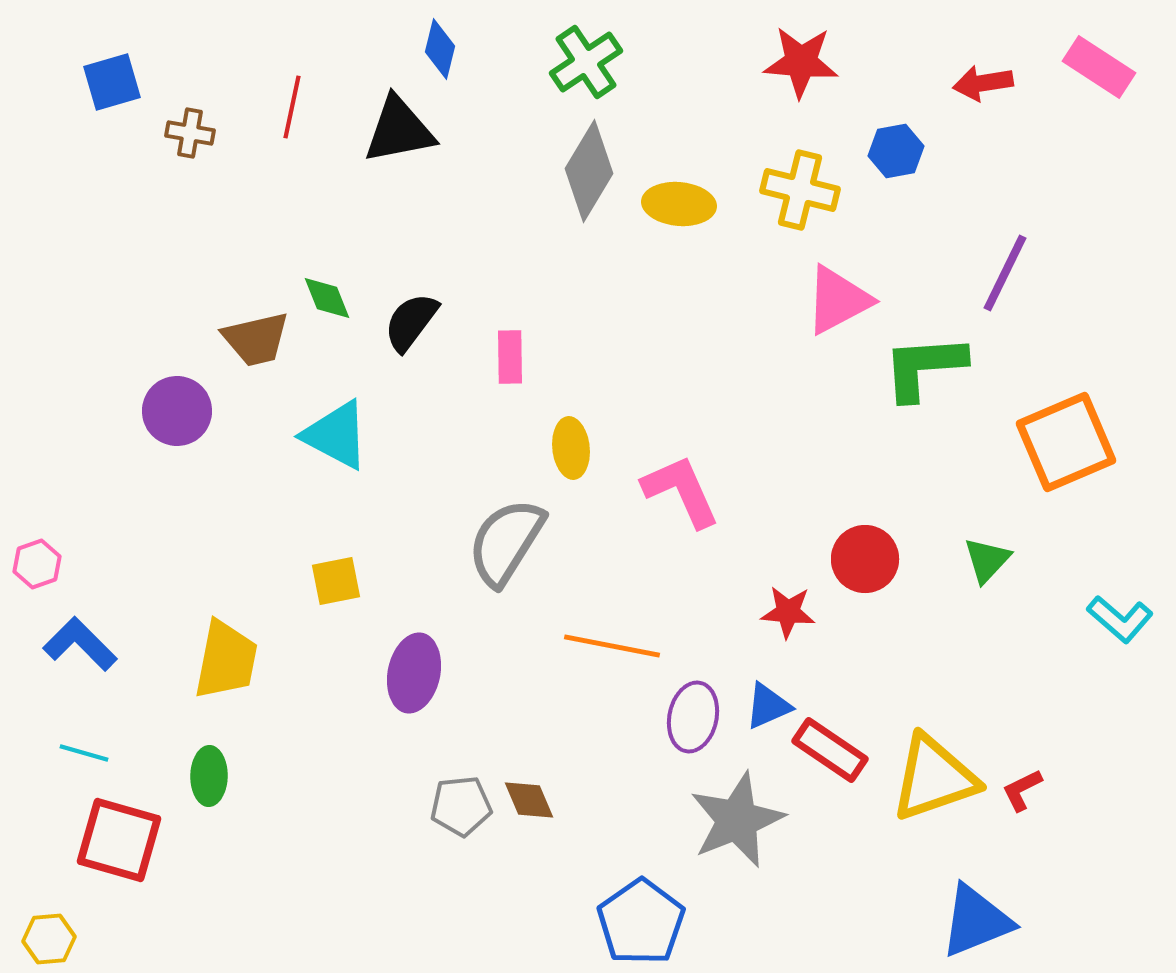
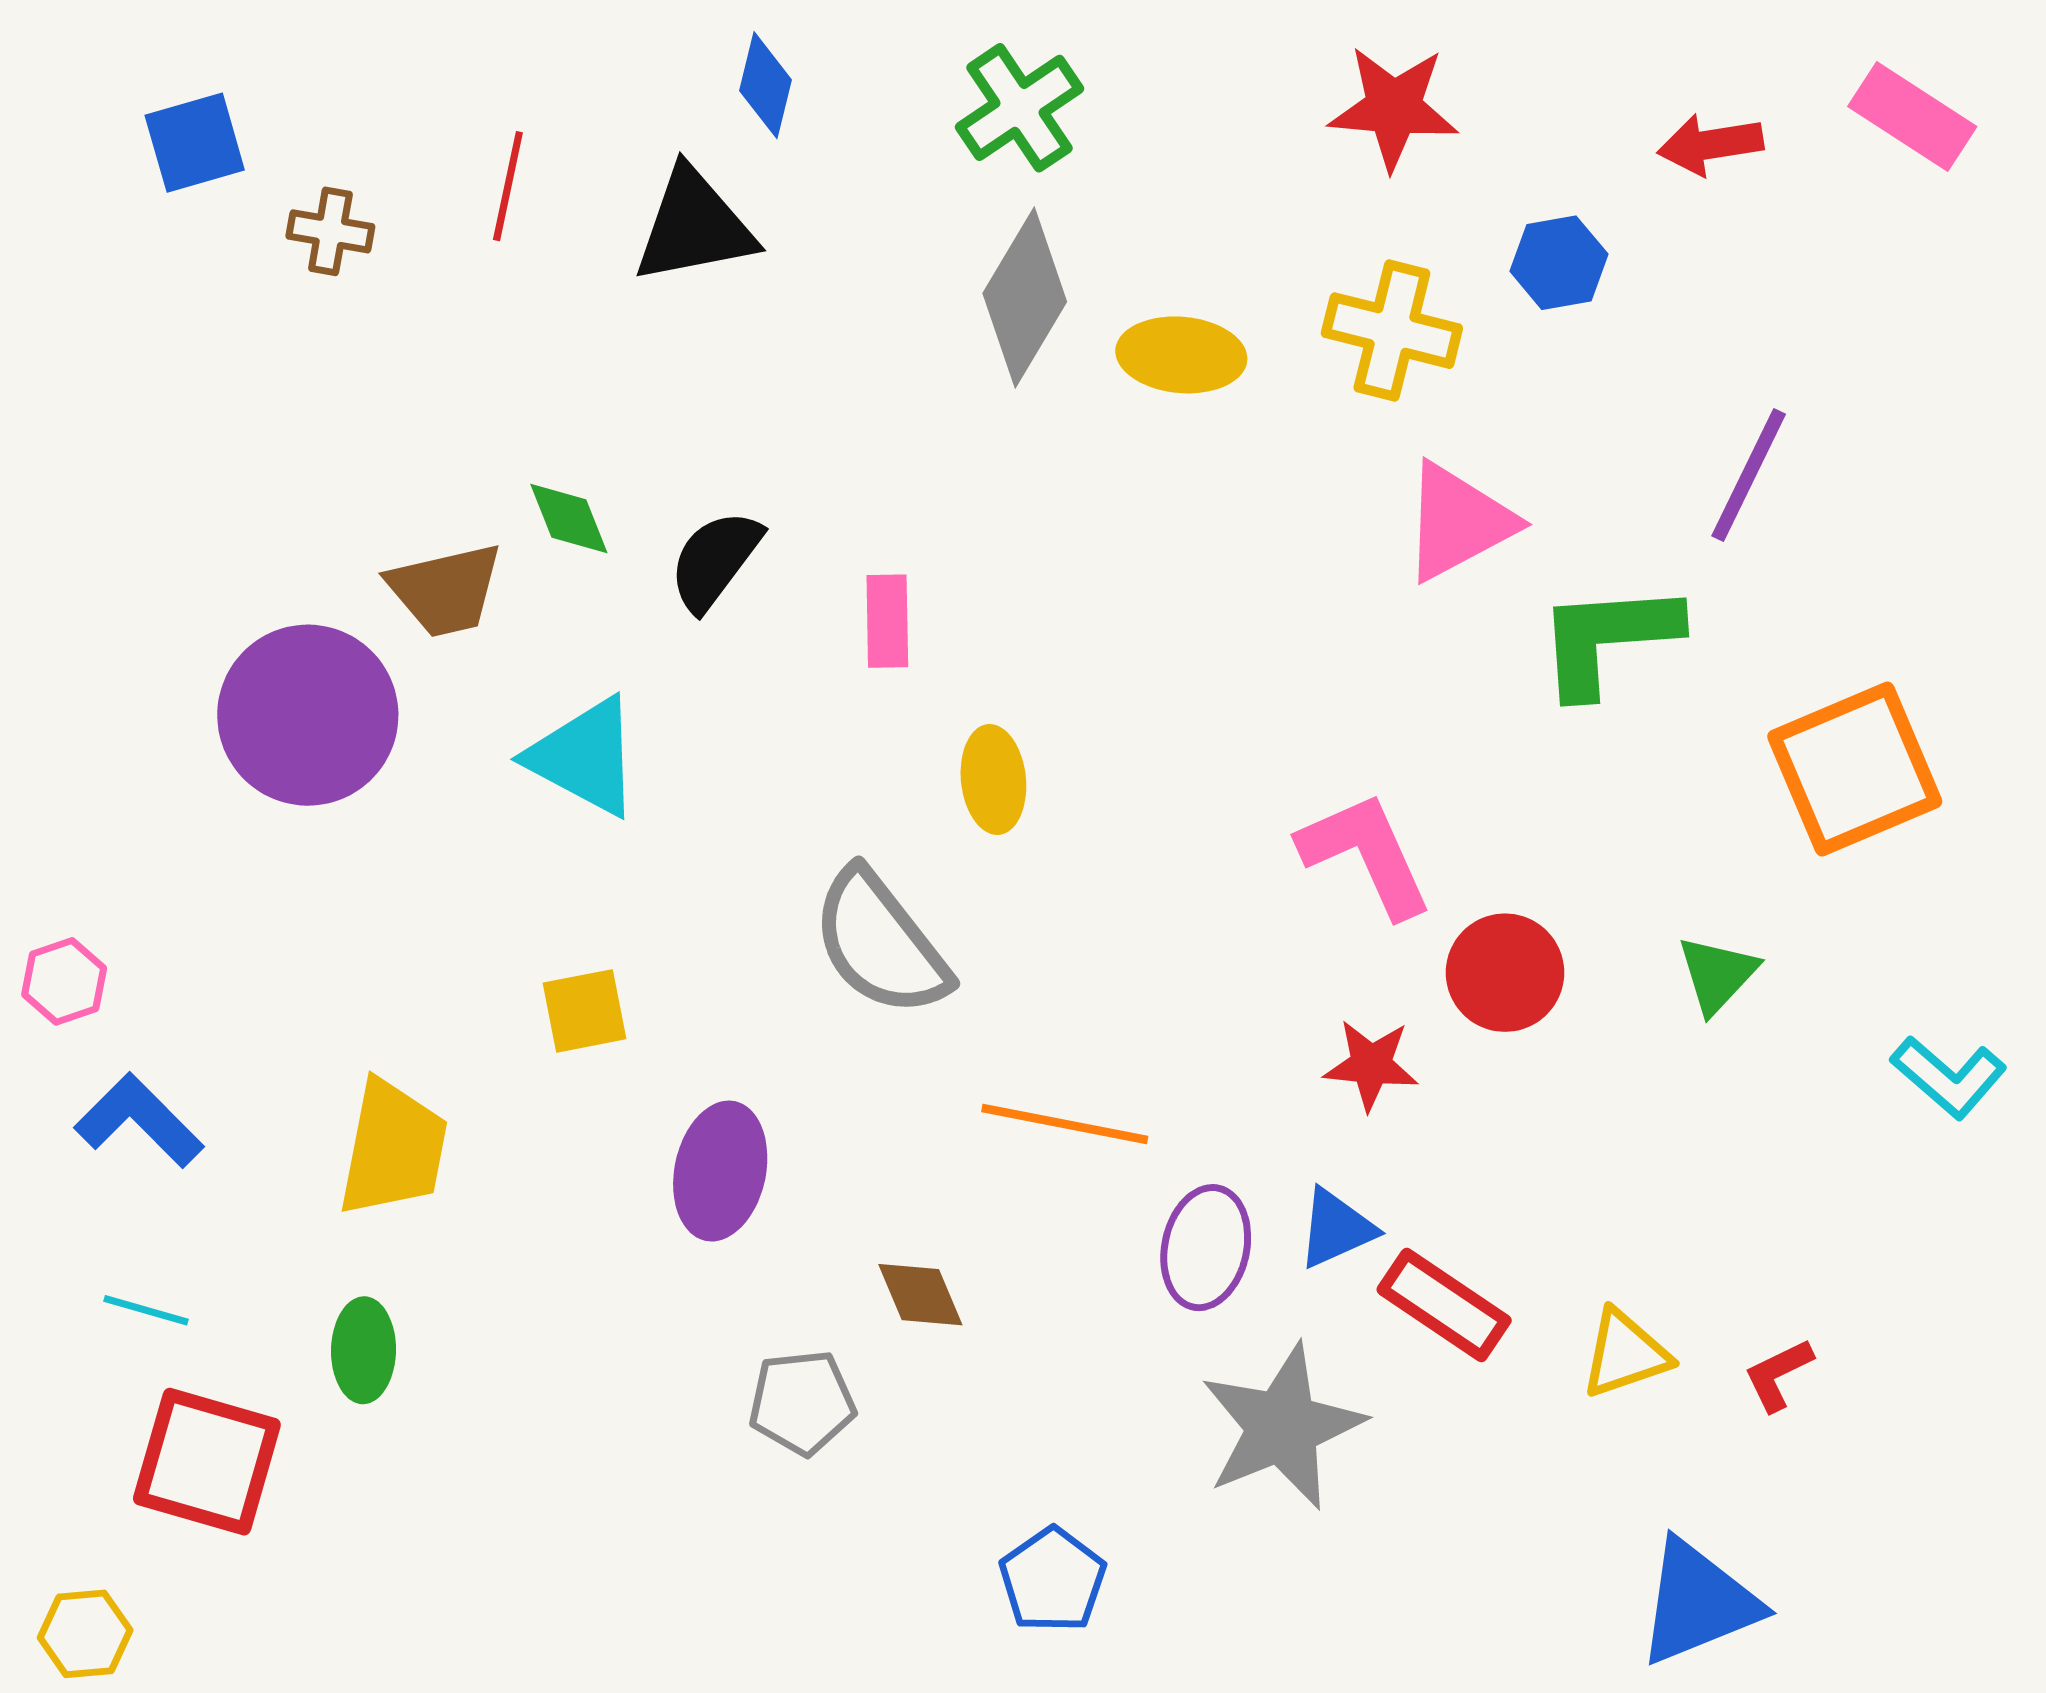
purple circle: (177, 411) -> (308, 715), size x1.5
pink L-shape: (681, 491) -> (1366, 854), moved
gray semicircle: (506, 542) -> (880, 943), turned -70
yellow triangle: (934, 778) -> (1625, 1354), size x0.6
brown diamond: (529, 800) -> (920, 1295), moved
blue pentagon: (641, 922) -> (1053, 1580), moved, size x0.7

